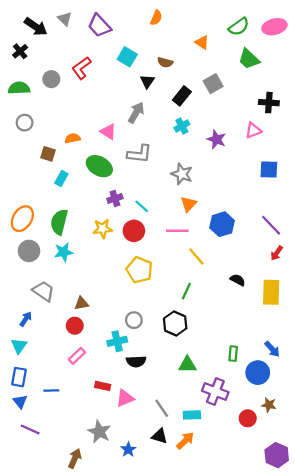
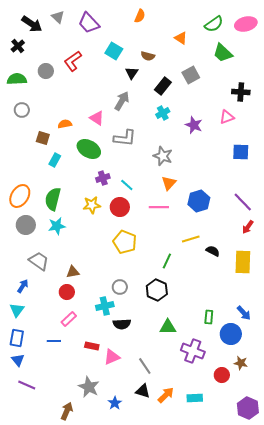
yellow line: (196, 257) -> (191, 239), moved, turned -66
blue line: (51, 390) -> (54, 341), moved
cyan rectangle: (192, 415) -> (195, 398), moved

